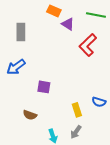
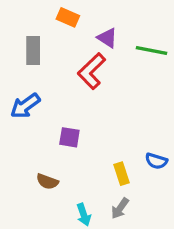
orange rectangle: (54, 11) -> (68, 17), moved
green line: (96, 15) -> (152, 51), moved
red L-shape: (88, 45) -> (92, 71), moved

